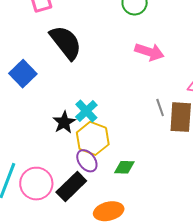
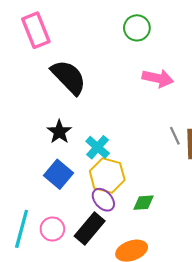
blue square: (23, 74) -> (58, 174), moved
black star: (64, 122) -> (59, 132), moved
pink circle: (36, 184) -> (52, 229), size x0.7

